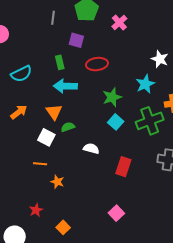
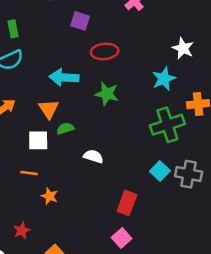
green rectangle: (60, 62) -> (13, 29), moved
green star: (112, 97) -> (107, 94), moved, turned 30
cyan square: (116, 122) -> (160, 171), moved
white square: (46, 137) -> (38, 140), turned -30
red rectangle: (123, 167) -> (127, 203), moved

